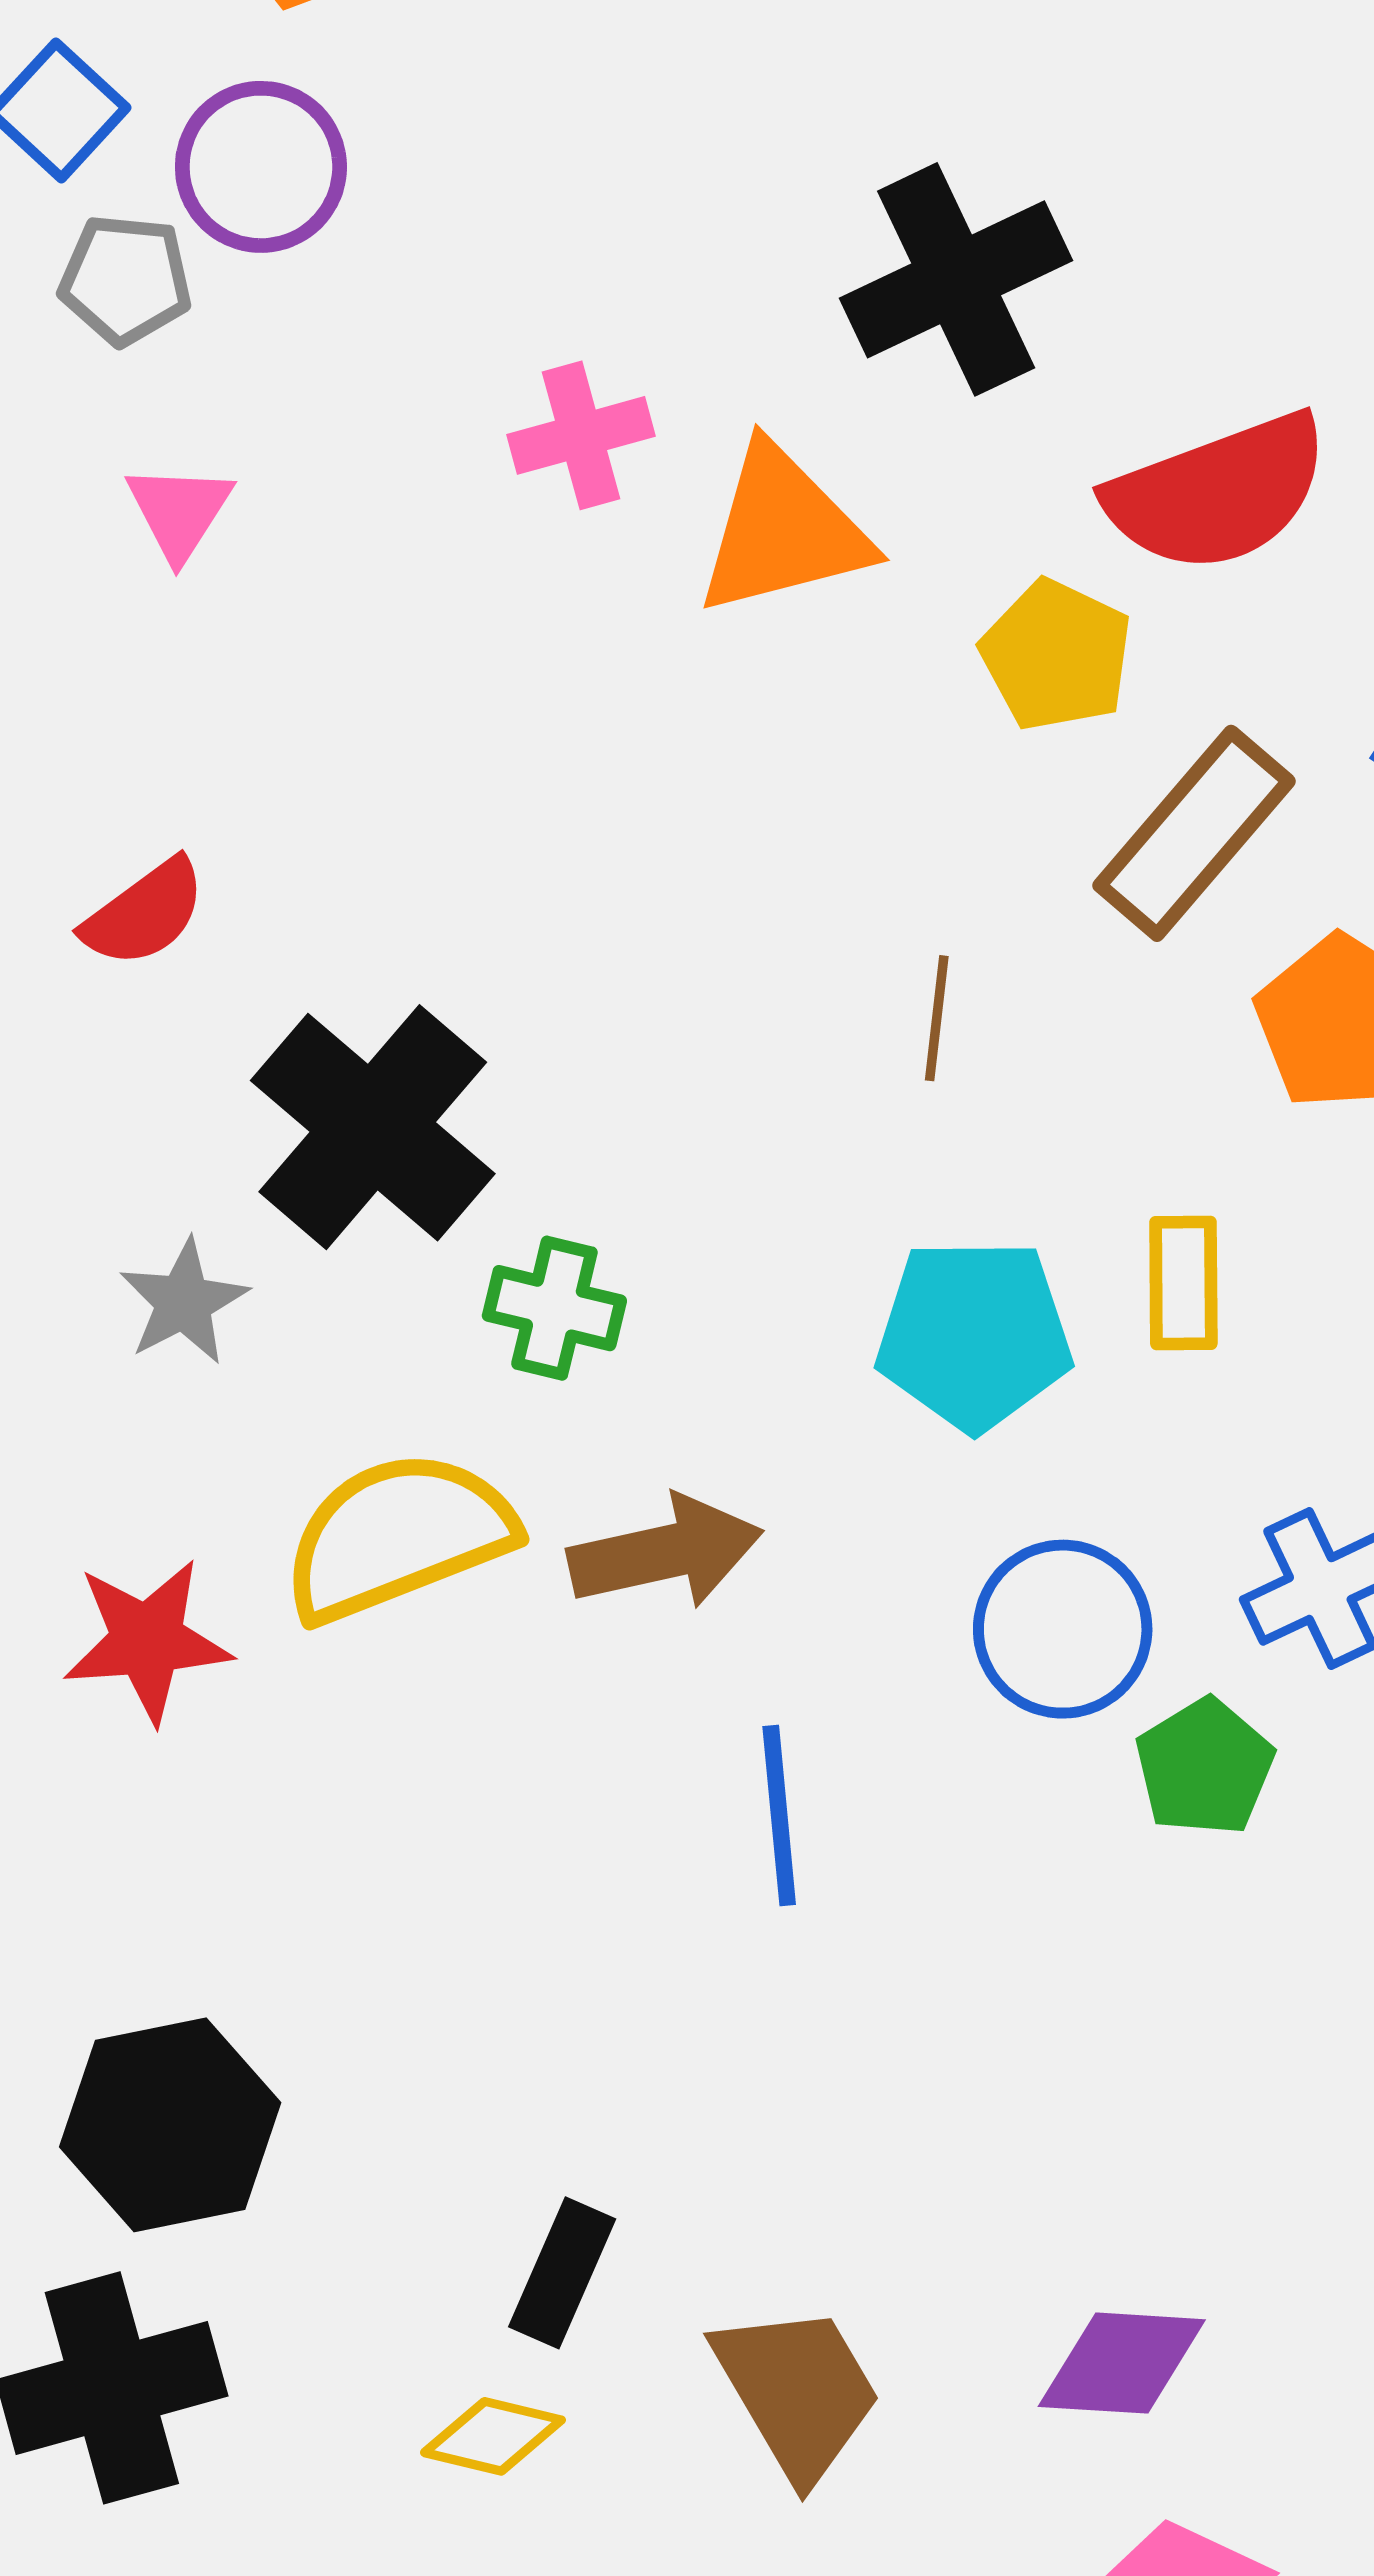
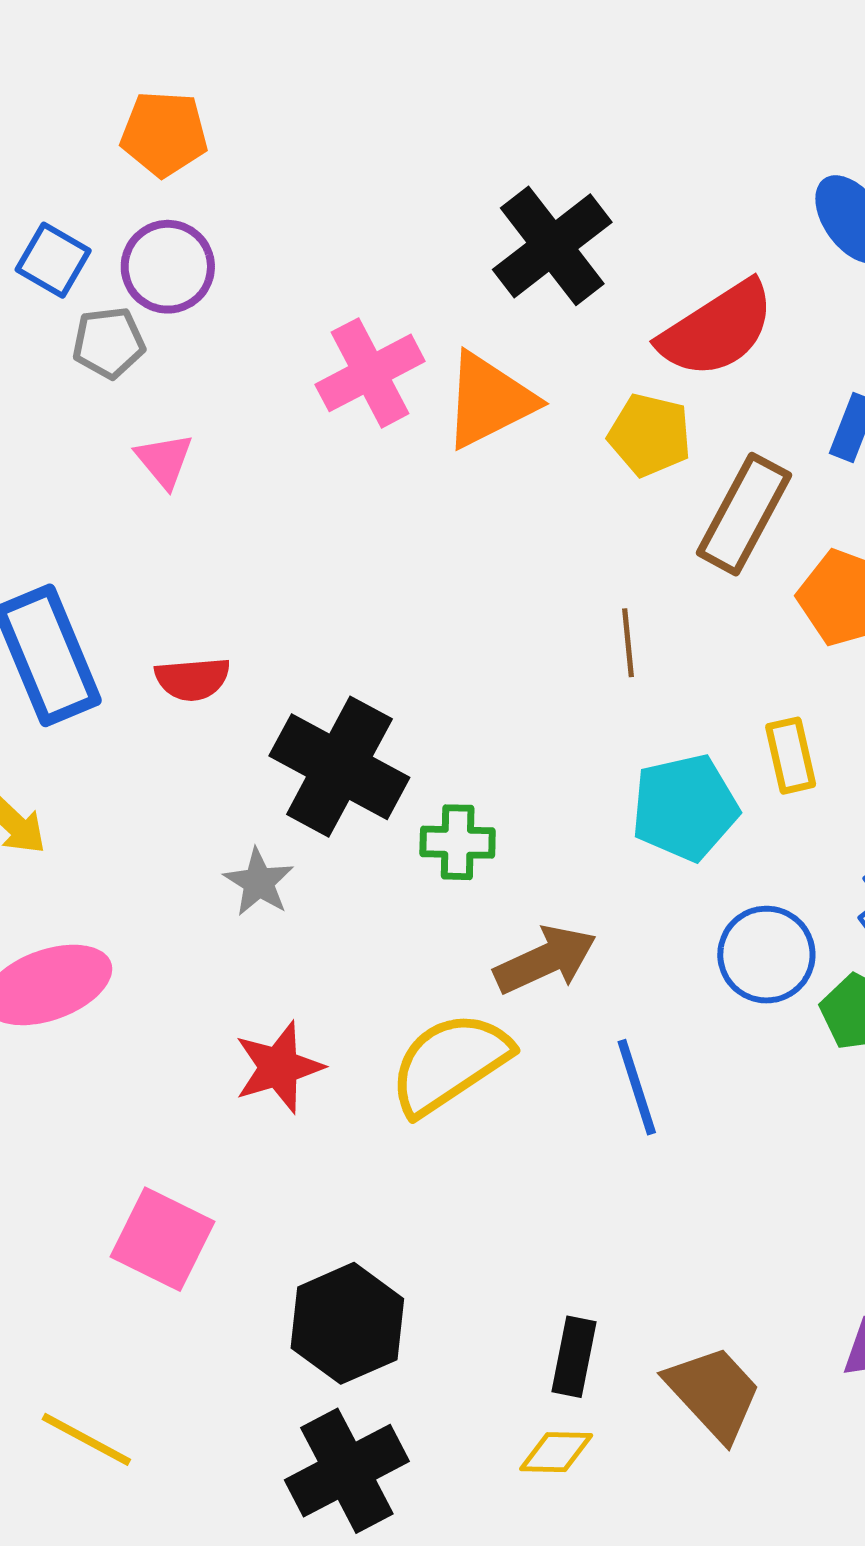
pink cross: (581, 435) -> (370, 373), size x1.4
red semicircle: (144, 913) -> (192, 679), turned 44
yellow semicircle: (398, 1536) -> (450, 1063), moved

